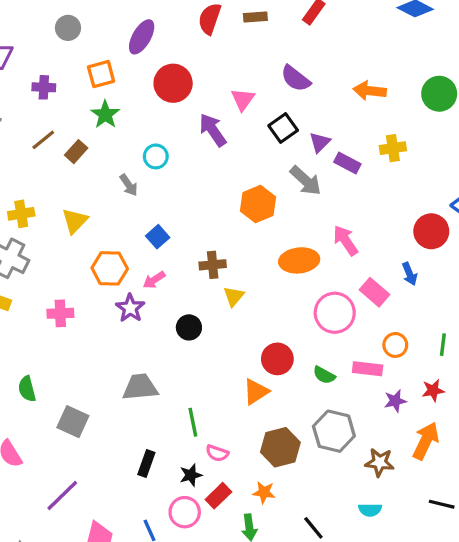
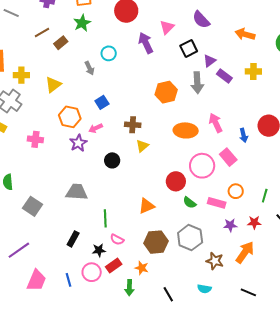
gray arrow: (306, 181) -> (197, 83), turned 35
blue arrow: (410, 274) -> (244, 135), moved
red circle: (277, 359) -> (176, 181), moved

